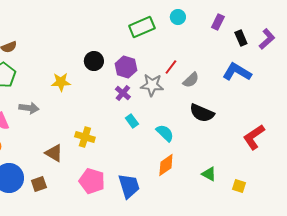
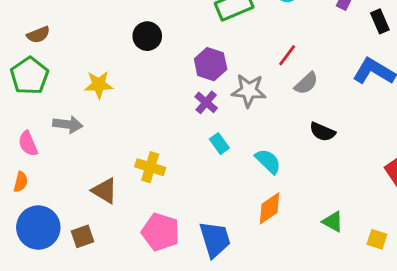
black circle: (94, 61) -> (147, 36), moved
red line: (171, 67) -> (287, 55), moved
yellow star: (61, 82) -> (99, 85), moved
black semicircle: (202, 113) -> (322, 132), size x0.7

